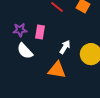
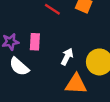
orange triangle: (57, 70) -> (76, 84), moved

